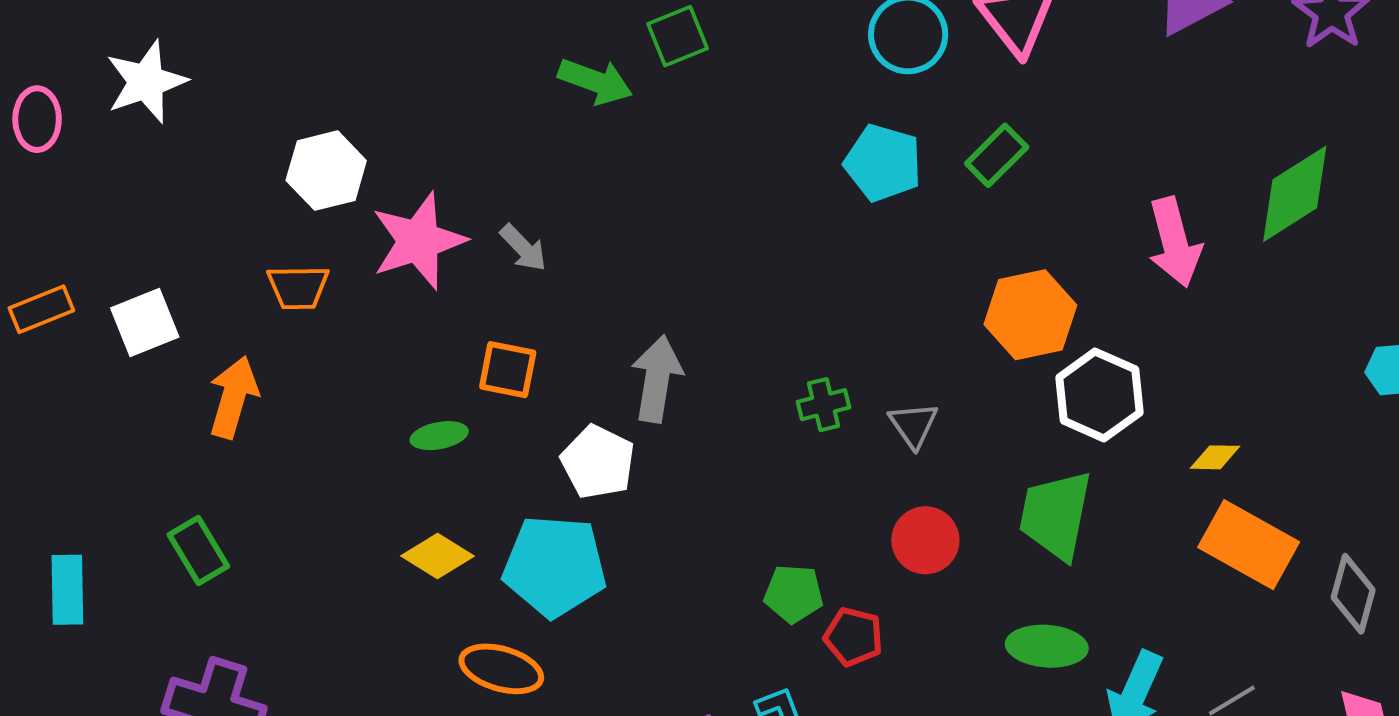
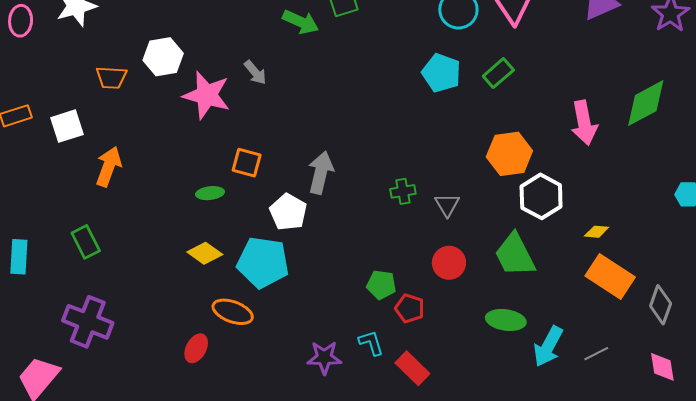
pink star: (418, 241) -> (207, 95), turned 30
gray arrow: (523, 248) -> (255, 72), moved
orange trapezoid: (298, 287) -> (111, 77), moved
green trapezoid: (1056, 515) -> (515, 255), turned -42

